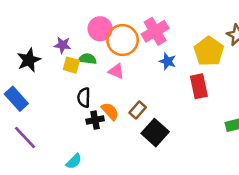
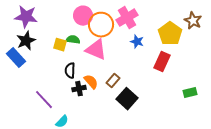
purple star: (63, 45) -> (26, 17), moved, size x1.6
pink triangle: (116, 71) -> (96, 50), size x1.6
red rectangle: (199, 86) -> (162, 62), turned 36
blue rectangle: (16, 99) -> (16, 58), moved
purple line: (25, 138) -> (44, 100), moved

